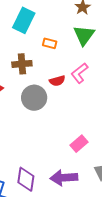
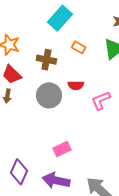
pink L-shape: (79, 73) -> (101, 100), moved
pink rectangle: (79, 144) -> (62, 149), moved

